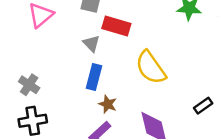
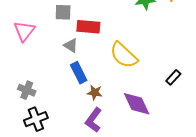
blue rectangle: (94, 77) -> (79, 73), turned -30

